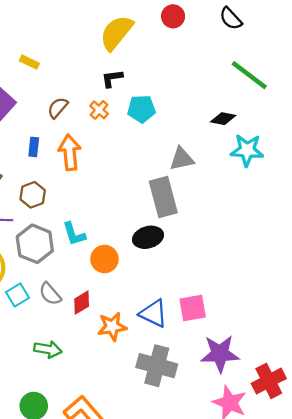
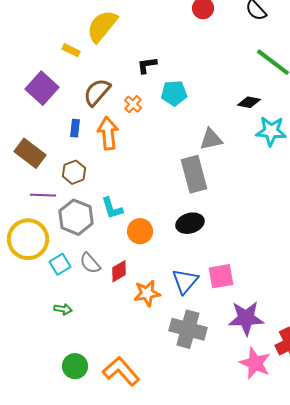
yellow semicircle: (116, 33) -> (102, 26), moved
brown semicircle: (58, 108) -> (97, 92), size x1.4
orange cross: (99, 110) -> (133, 104), moved
black ellipse: (148, 237) -> (190, 223), moved
blue triangle: (153, 313) -> (185, 281), turned 44
green arrow: (48, 349) -> (63, 309), moved, size x0.7

